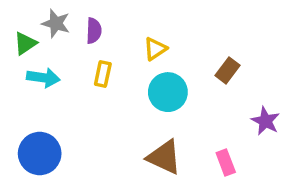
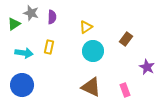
yellow rectangle: (103, 74) -> (49, 47), moved
cyan arrow: (43, 78) -> (24, 53), moved

